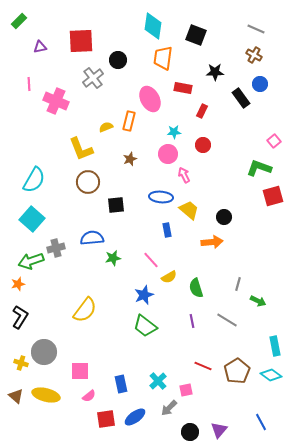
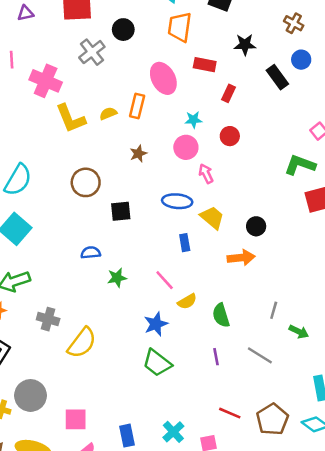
yellow L-shape: (81, 149) -> (71, 119), moved
blue semicircle: (92, 238) -> (91, 253), size x0.7
gray cross: (56, 248) -> (48, 319), moved, turned 30

